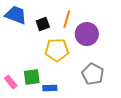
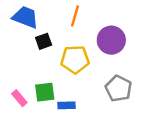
orange line: (67, 19) -> (75, 16), moved
black square: (43, 24) -> (44, 41), moved

